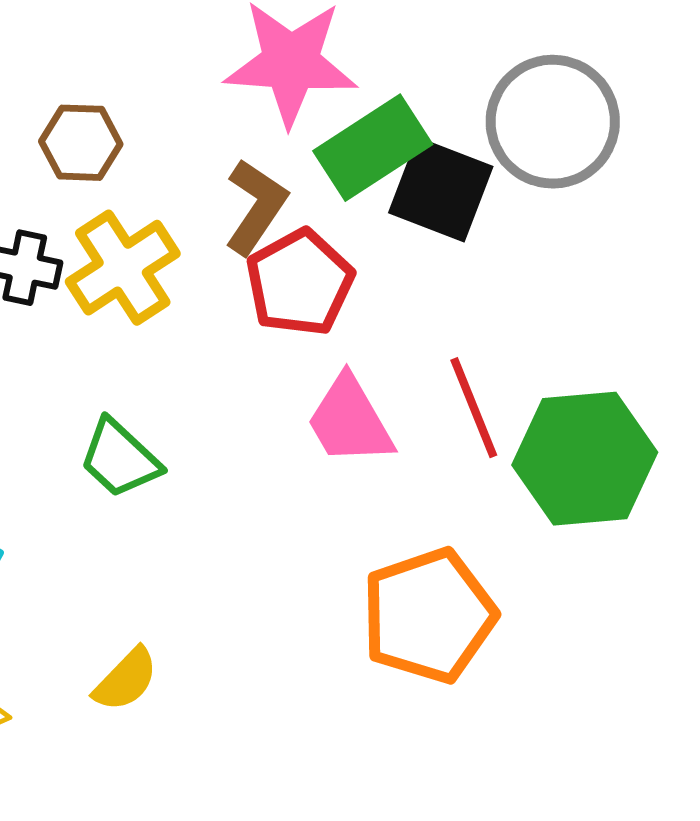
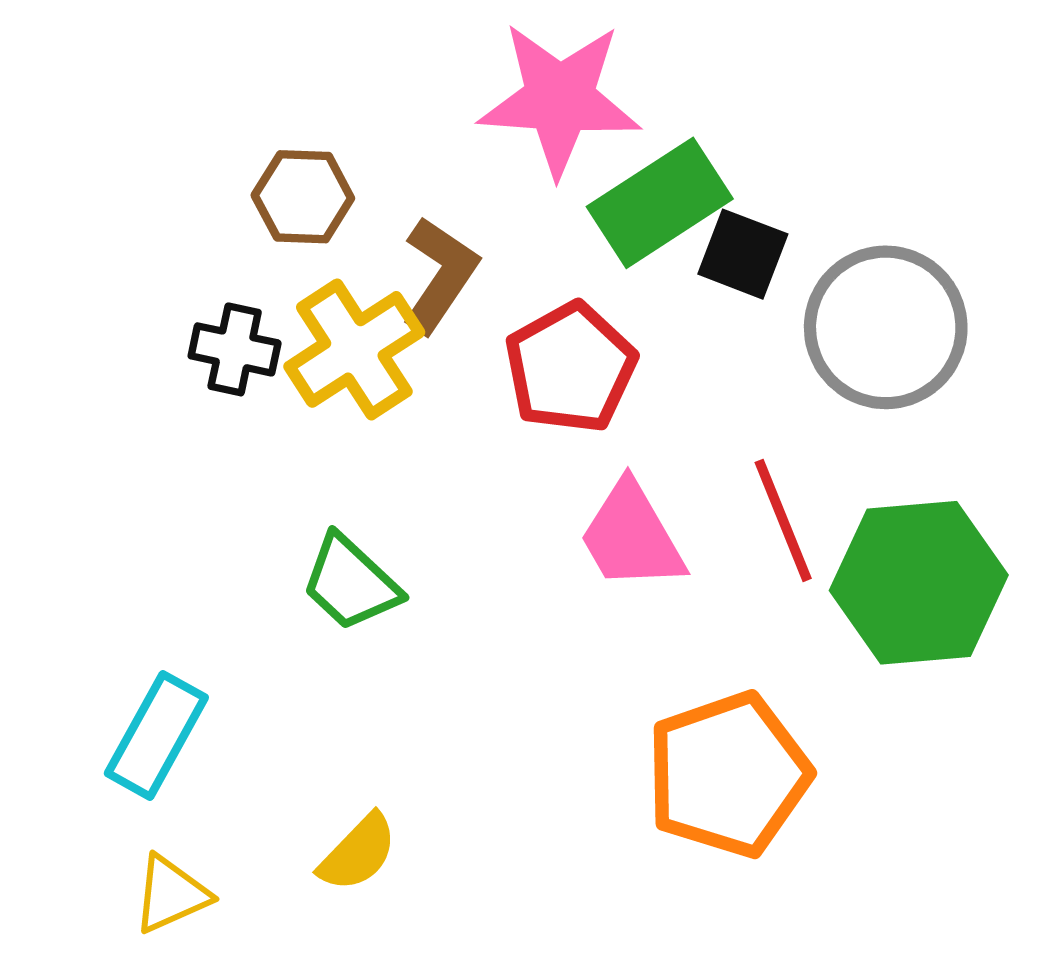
gray circle: (553, 122) -> (886, 327), moved
black square: (441, 190) -> (743, 254), size x0.7
brown L-shape: (256, 207) -> (440, 275), moved

